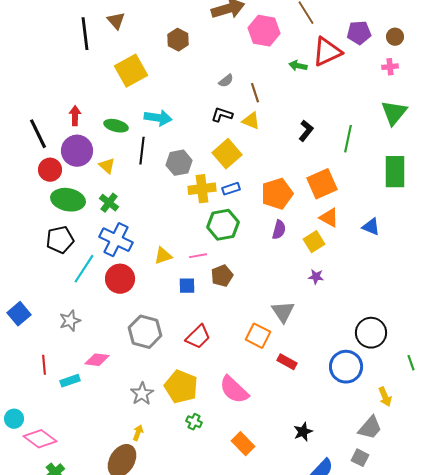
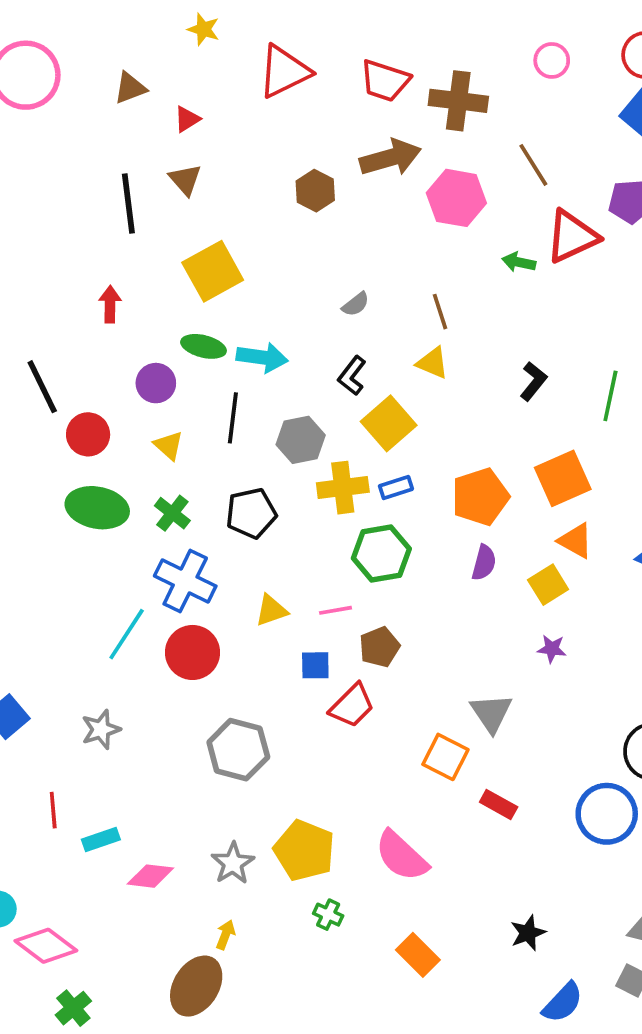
brown hexagon: (178, 40) -> (315, 191), moved
gray semicircle: (226, 81) -> (356, 304), moved
black L-shape: (222, 115) -> (352, 376), moved, turned -70
red arrow: (75, 116) -> (110, 304), moved
green ellipse: (116, 126) -> (203, 346), moved
purple circle: (77, 151) -> (156, 383), moved, size x0.7
red circle: (50, 170) -> (88, 434), moved
black pentagon: (60, 240) -> (251, 513), moved
red trapezoid: (198, 337) -> (352, 706), moved
pink diamond: (97, 360) -> (150, 876), moved

